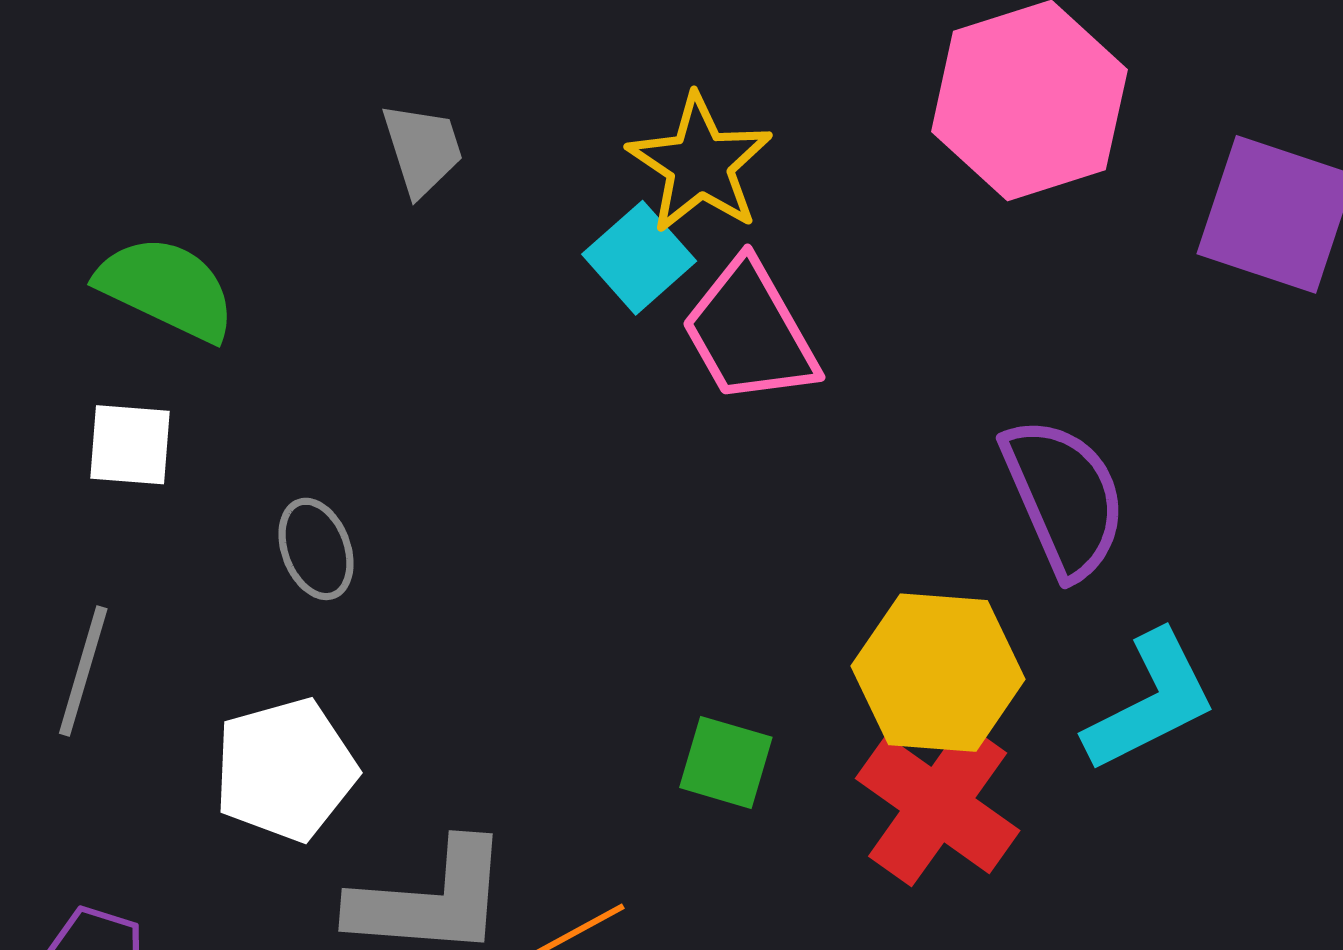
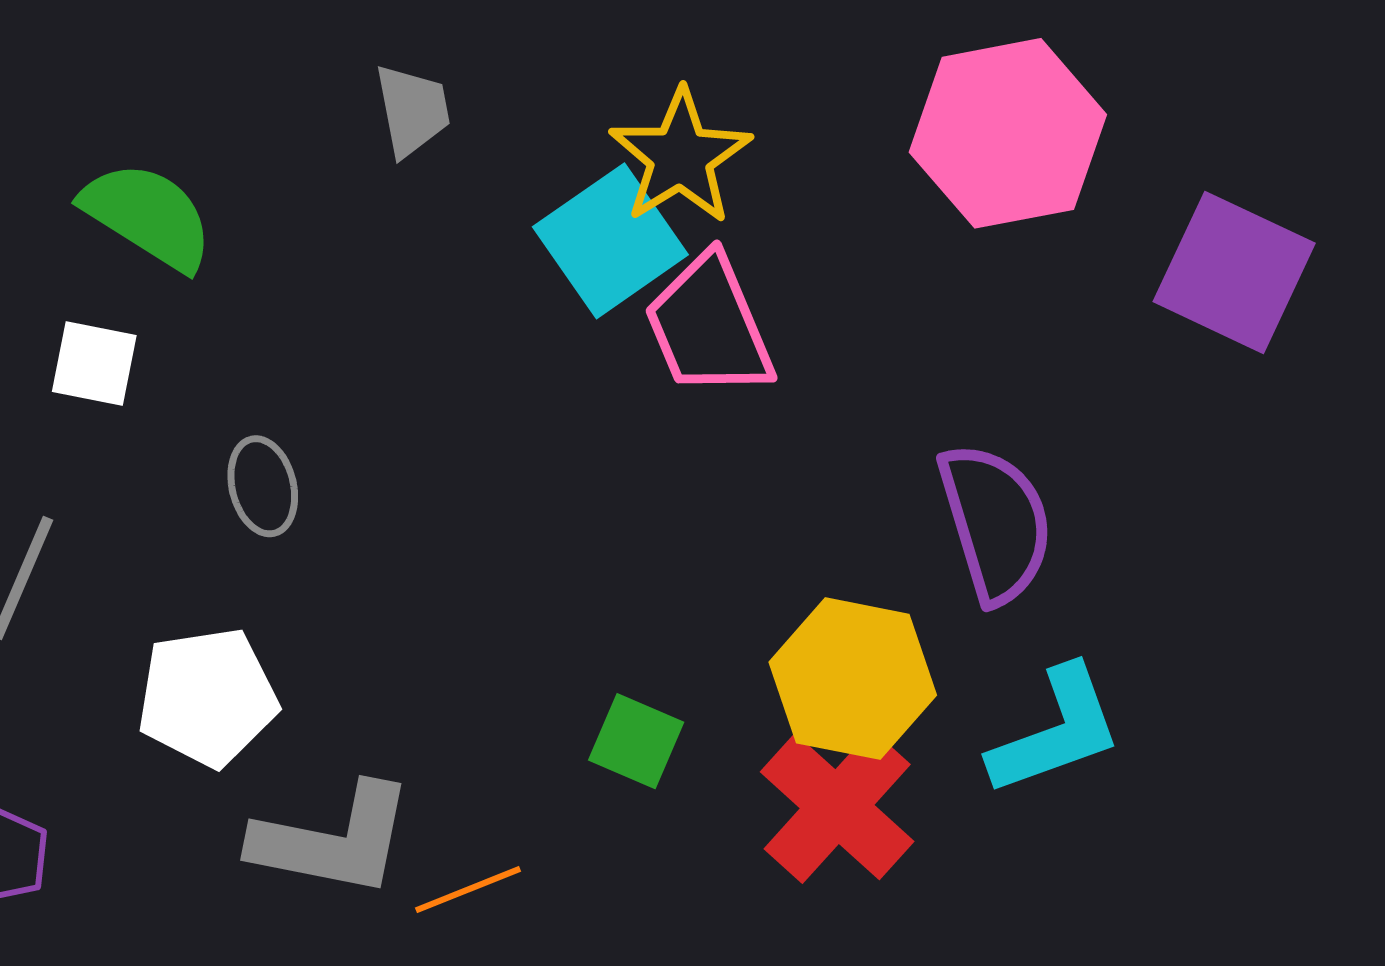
cyan square: (639, 258) -> (610, 241), size x1.4

